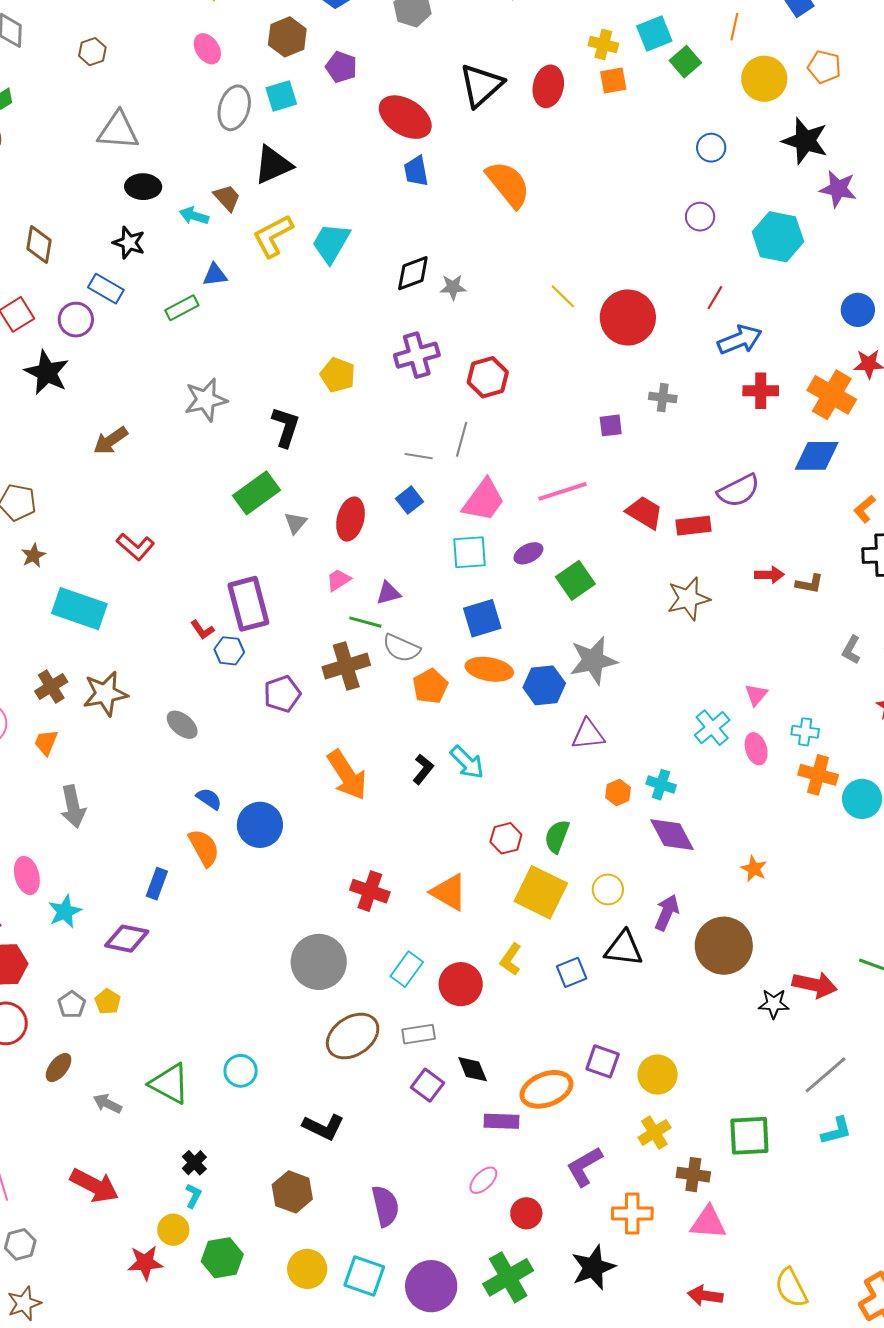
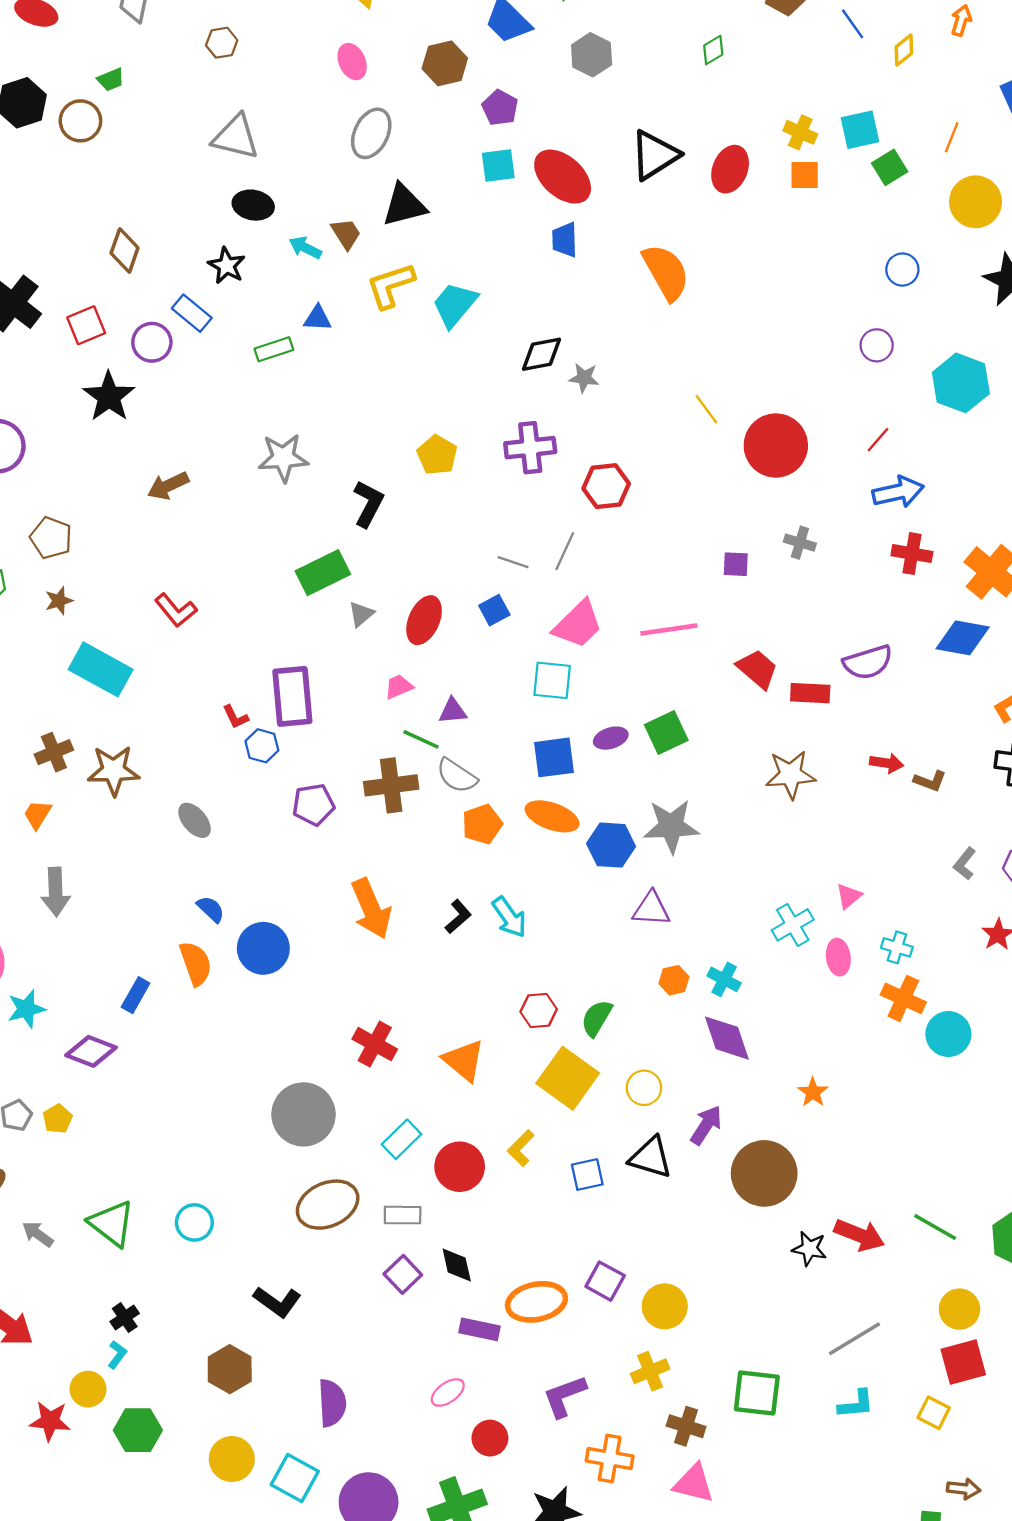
cyan square: (281, 96) -> (498, 166), moved
purple ellipse: (528, 553) -> (611, 738), moved

